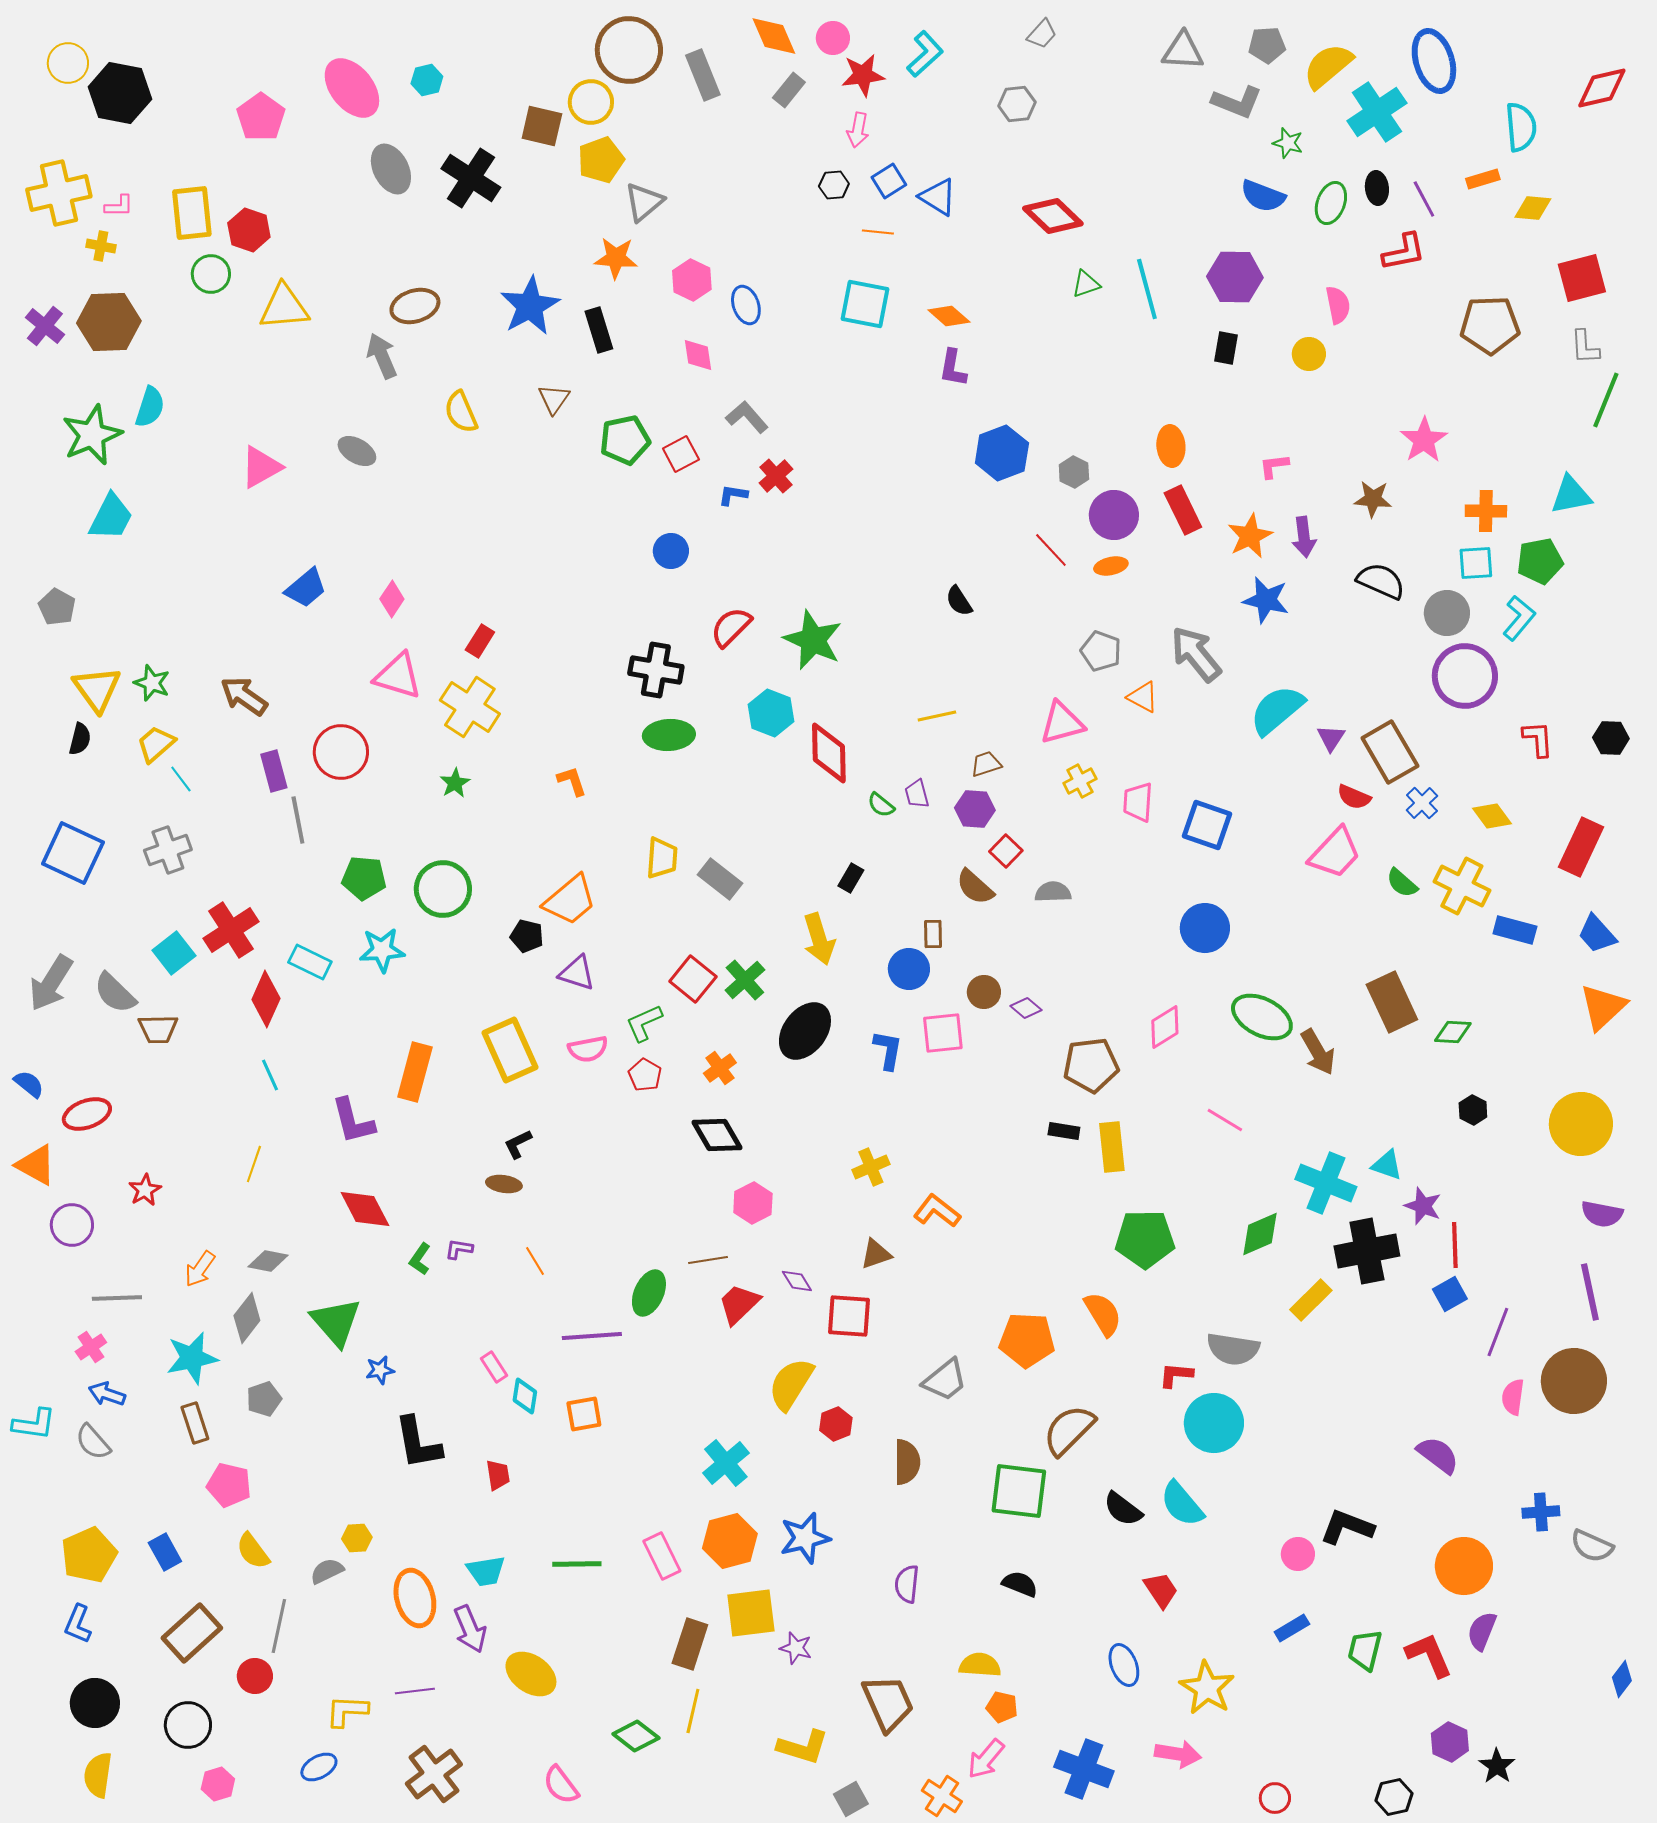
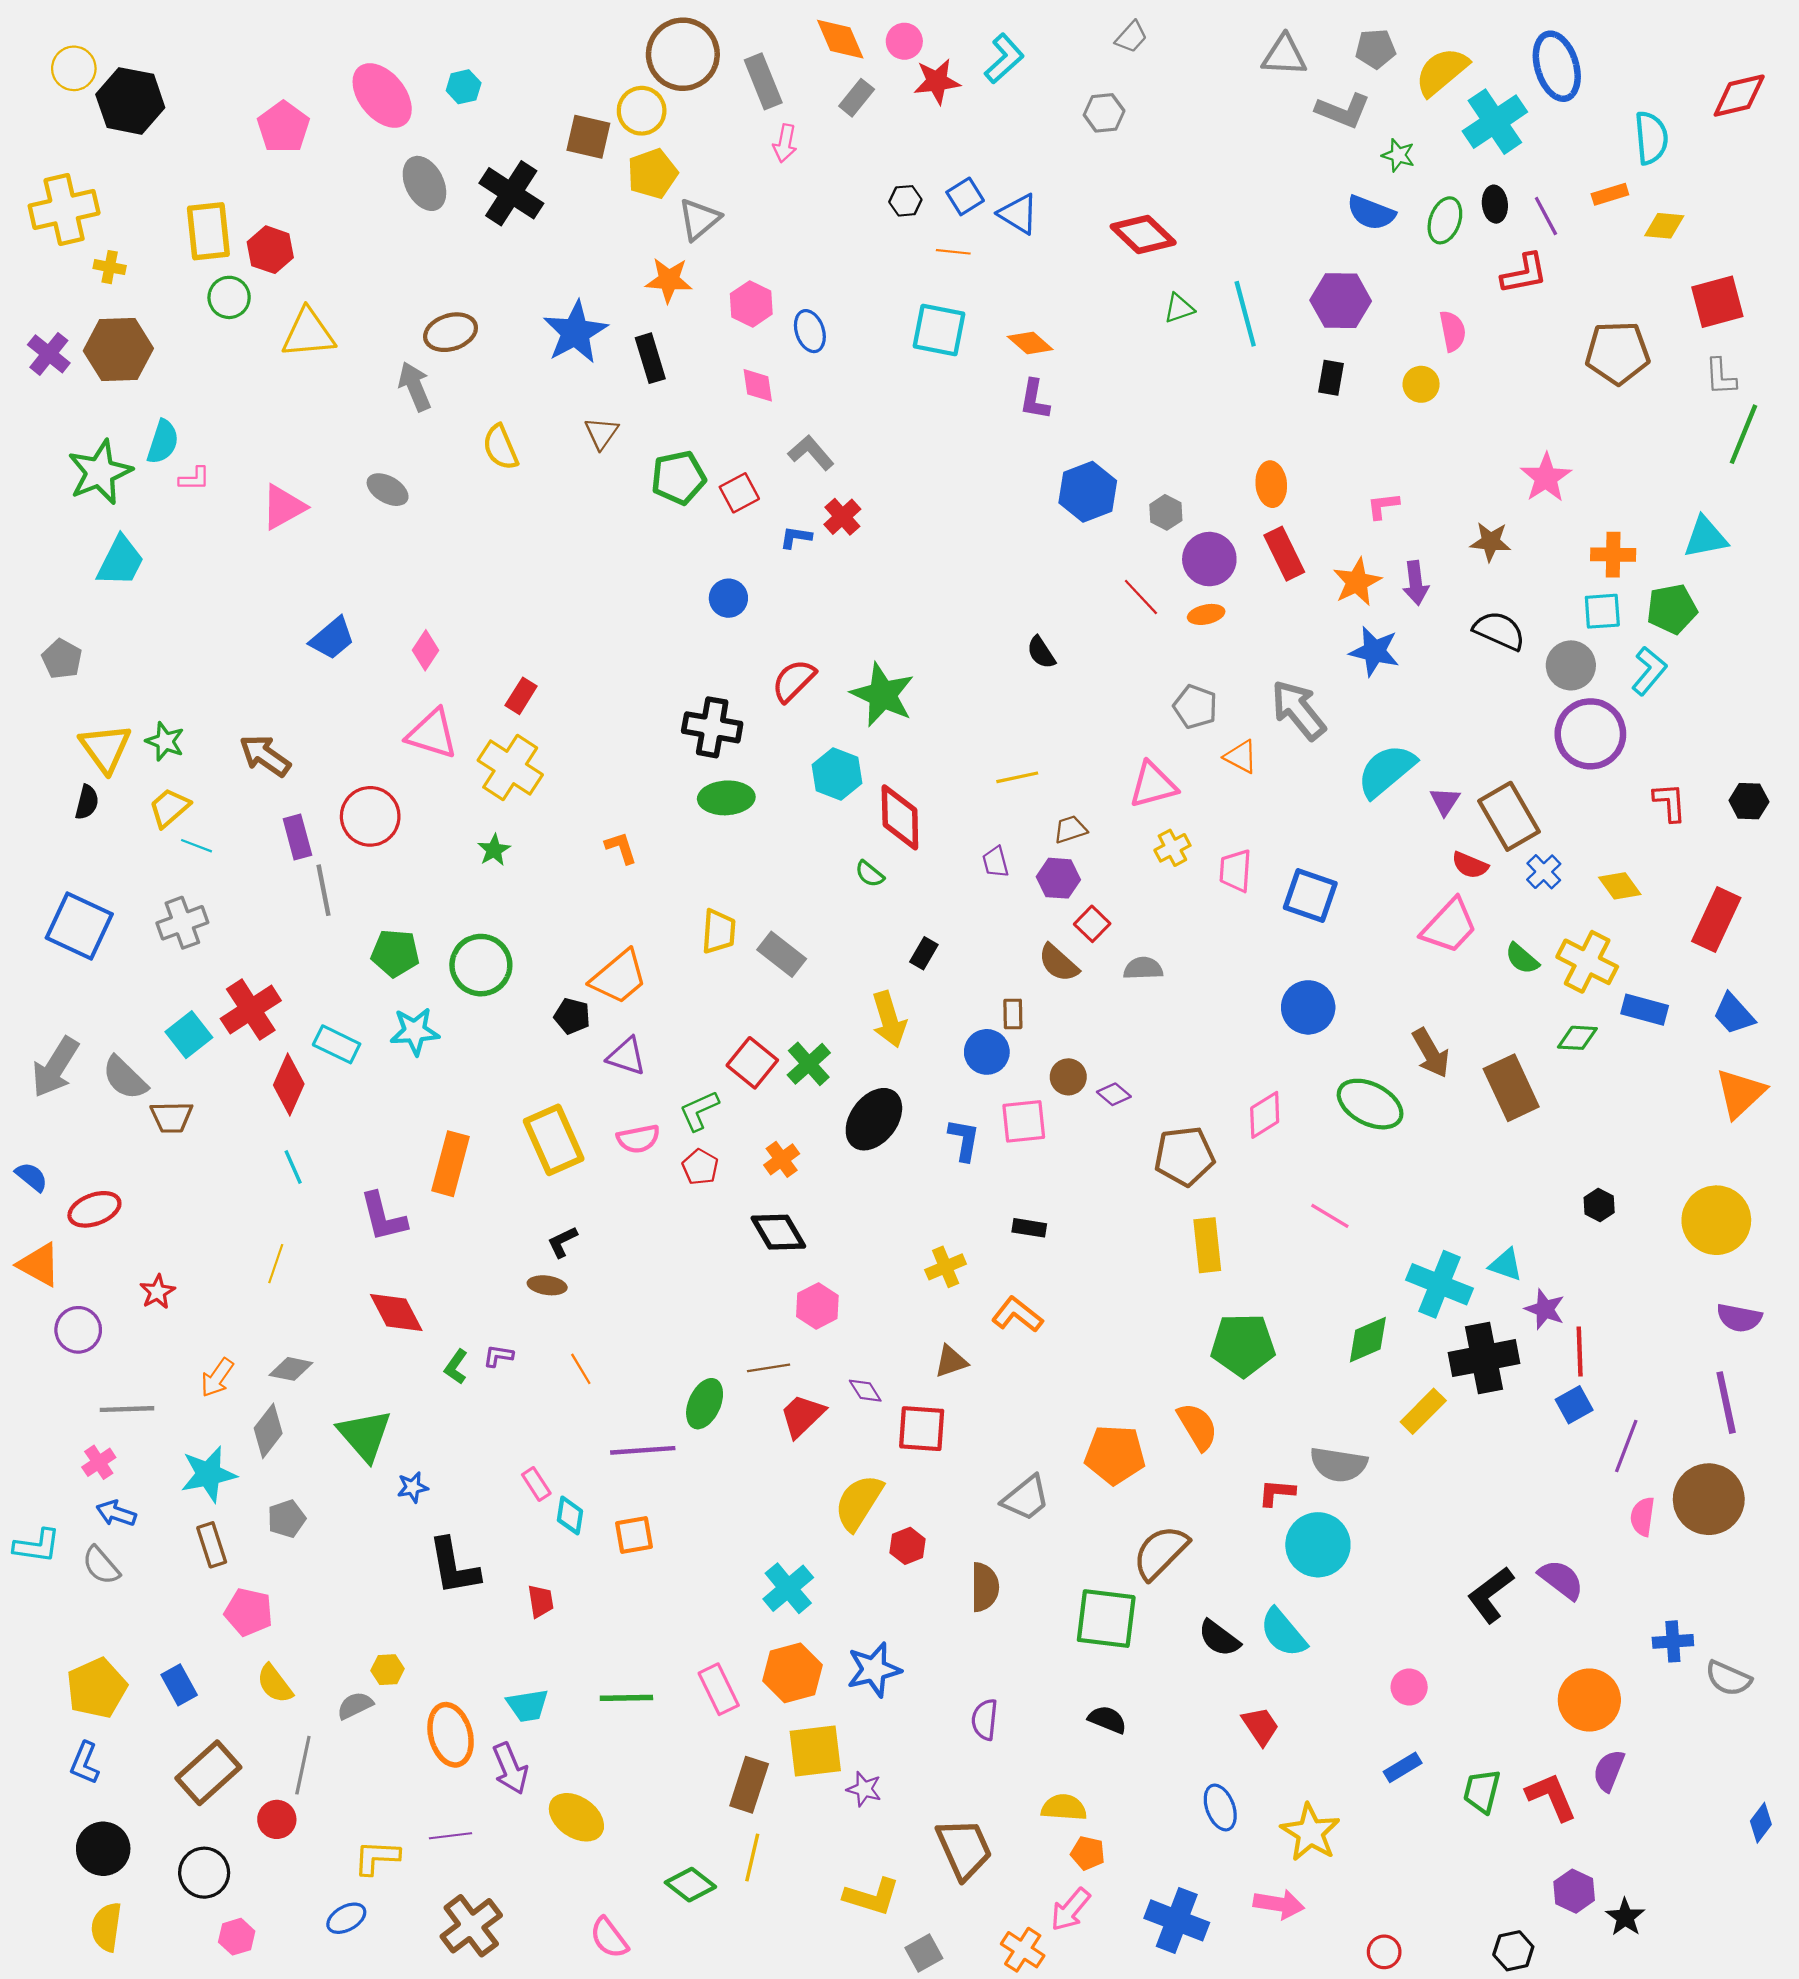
pink arrow: (858, 130) -> (785, 143), moved
pink L-shape: (119, 206) -> (194, 479), moved
cyan line: (181, 779) -> (196, 846), turned -32
green semicircle: (881, 805) -> (870, 874), moved
green diamond: (1453, 1032) -> (1577, 1038), moved
brown arrow: (1318, 1052) -> (1431, 1053), moved
black rectangle: (1064, 1131) -> (1029, 1228), moved
black L-shape: (1347, 1527) -> (1491, 1595), moved, turned -58

